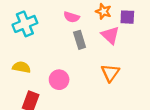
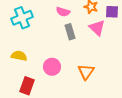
orange triangle: (110, 73) -> (86, 72), moved

